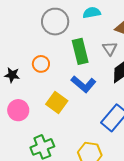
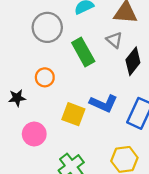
blue L-shape: (84, 84) -> (104, 103), moved

